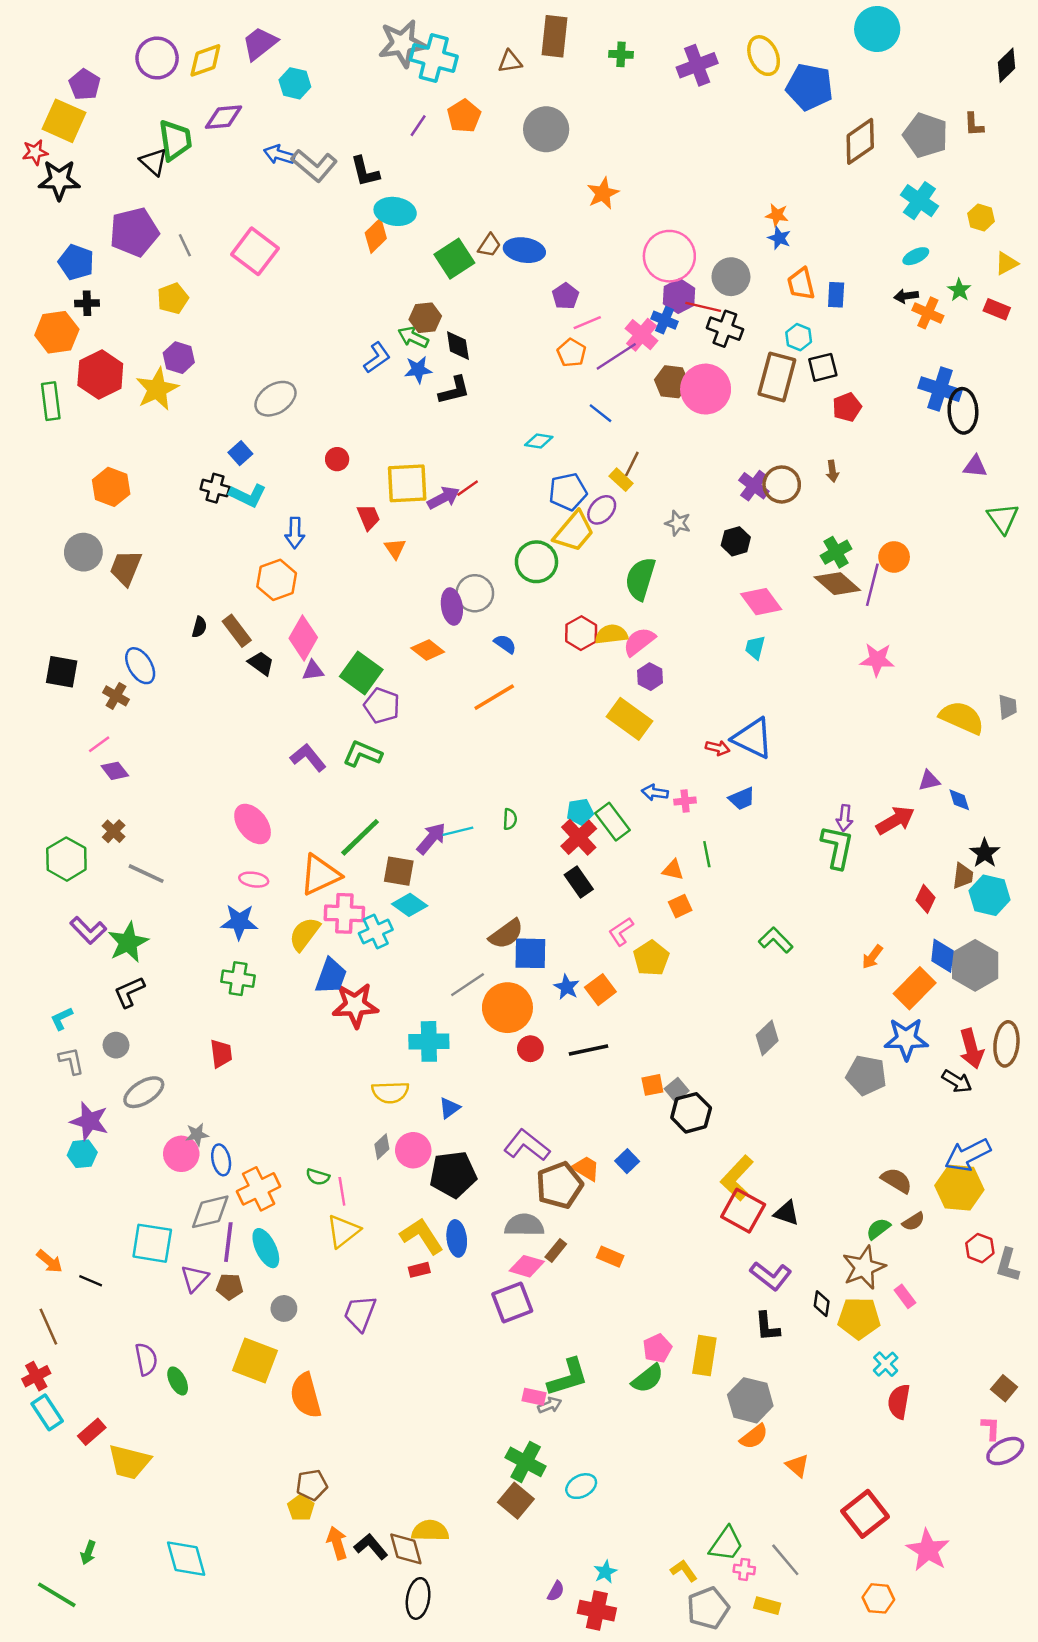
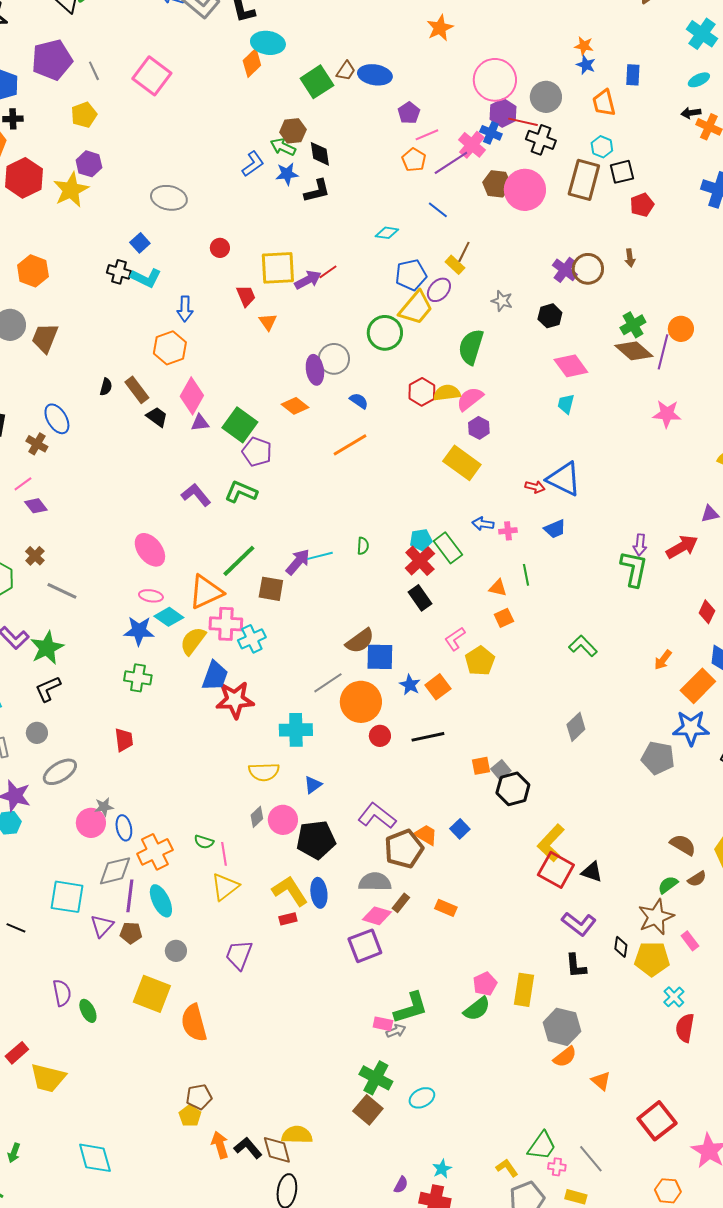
blue rectangle: (836, 295) -> (633, 75), moved
gray ellipse: (275, 399) -> (169, 198), turned 44
cyan diamond: (410, 905) -> (169, 617), moved

